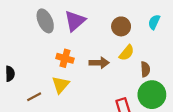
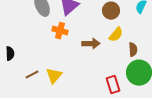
orange cross: (65, 58) -> (60, 31), moved
yellow triangle: (61, 85) -> (54, 76), moved

